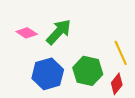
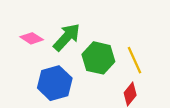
green hexagon: (88, 71) -> (98, 58), moved

